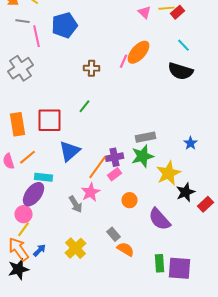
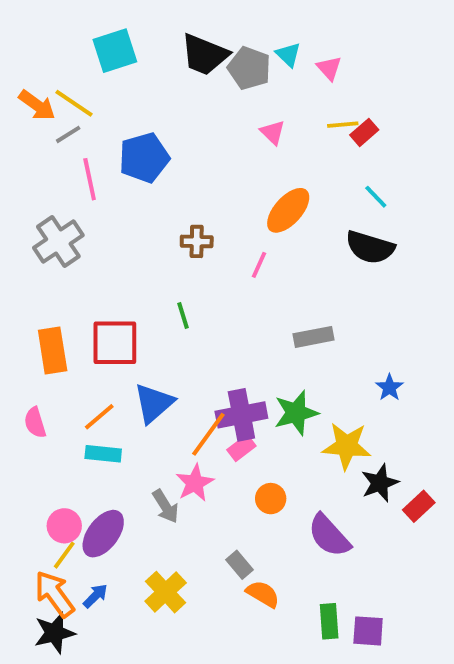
pink triangle: (144, 12) -> (273, 132), moved
gray line: (22, 21) -> (68, 134), moved, turned -40
pink line: (124, 61) -> (259, 265), moved
green line: (84, 106) -> (183, 315), turned -56
gray rectangle: (146, 137) -> (314, 337), moved
orange line: (28, 157) -> (99, 417), moved
purple cross: (114, 157) -> (241, 415), size x1.4
yellow star: (168, 173) -> (347, 446), turned 30
purple ellipse: (34, 194) -> (103, 534), moved
purple square: (180, 268) -> (368, 631), size x0.7

